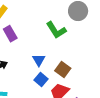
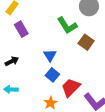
brown square: (63, 69) -> (86, 42), moved

